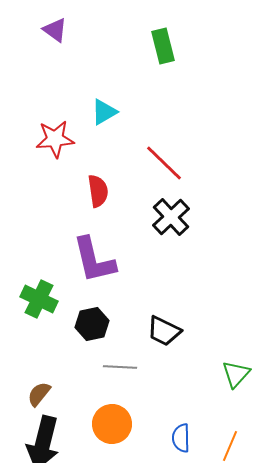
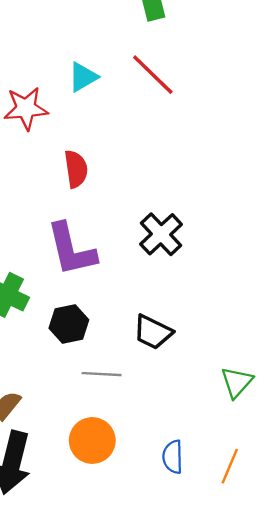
red line: (164, 163) -> (153, 75), moved
black cross: (171, 217) -> (161, 234), moved

